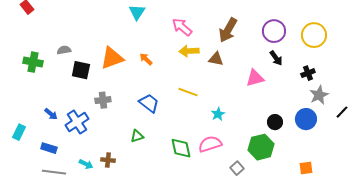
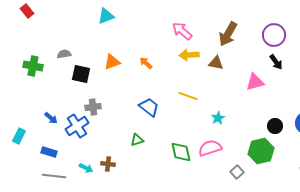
cyan triangle: (137, 12) -> (106, 16), moved, turned 36
orange triangle: (112, 58) -> (112, 62), size x0.7
gray cross: (103, 100) -> (93, 107), moved

